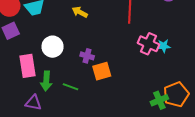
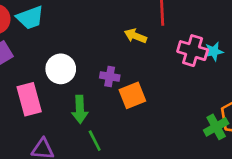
yellow arrow: (80, 12) -> (135, 36), moved
green arrow: (46, 81) -> (80, 109), moved
green line: (71, 87) -> (95, 141), moved, turned 49

